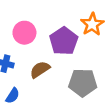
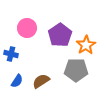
orange star: (92, 24) -> (86, 45), moved
brown semicircle: (40, 70) -> (41, 81), moved

